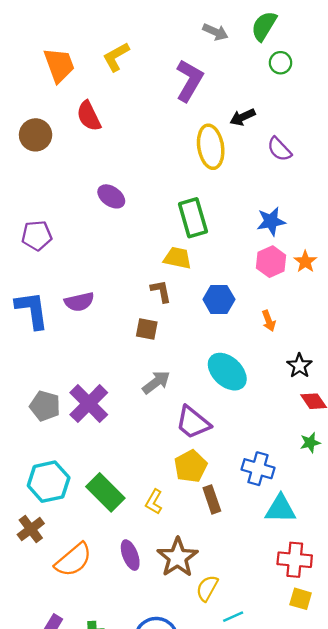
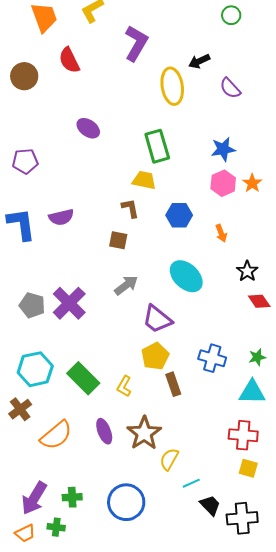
purple L-shape: (189, 80) -> (136, 43), moved
green star: (310, 443) -> (257, 357), moved
cyan triangle: (280, 509) -> (252, 392), moved

